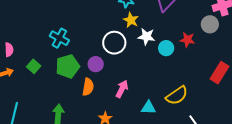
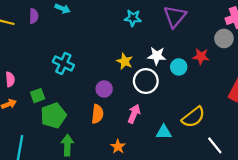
yellow star: (131, 20) -> (125, 61), moved
white circle: (114, 43) -> (146, 81), moved
green square: (34, 66) -> (38, 96), turned 32
green pentagon: (68, 66) -> (53, 115), moved

